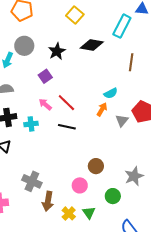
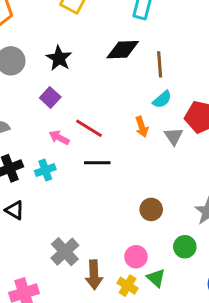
black diamond: (92, 45) -> (123, 50), moved
brown line: (131, 62) -> (160, 64), moved
cyan semicircle: (111, 93) -> (162, 99), moved
orange arrow: (102, 109) -> (142, 127), turned 144
gray cross: (32, 181) -> (65, 252), turned 36
pink circle: (80, 185) -> (136, 257), moved

